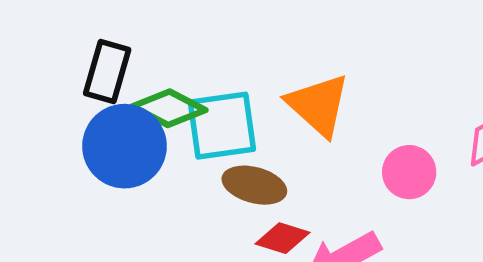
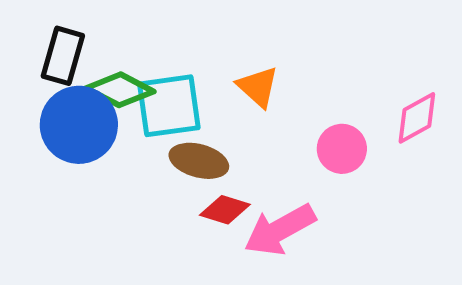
orange triangle: (318, 105) -> (258, 87), size x0.7

